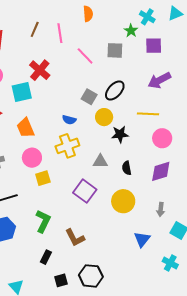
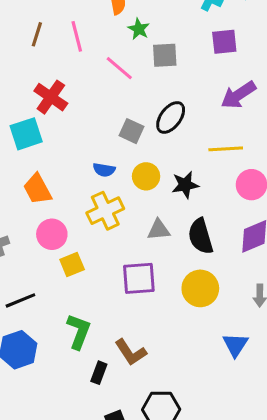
green star: (131, 31) -> (139, 29), moved
yellow circle: (104, 117) -> (146, 176), moved
black semicircle: (127, 168) -> (201, 236), size x1.6
purple square: (85, 191) -> (139, 278), turned -35
black rectangle: (46, 257) -> (99, 373), moved

